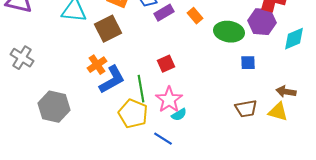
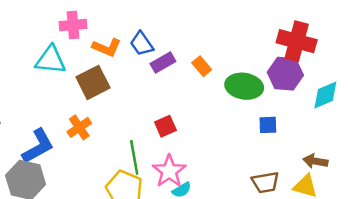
blue L-shape: (112, 80) -> (38, 146), moved

